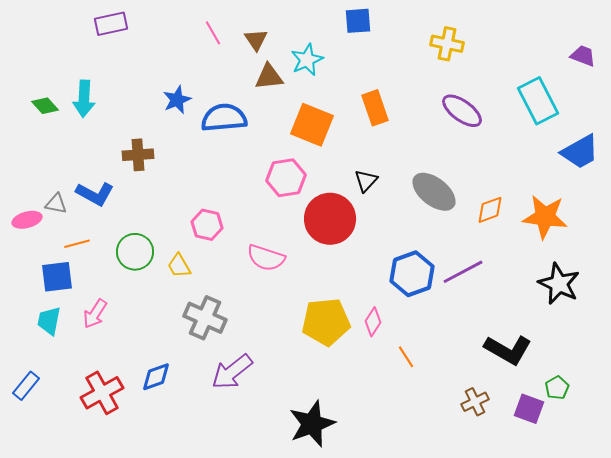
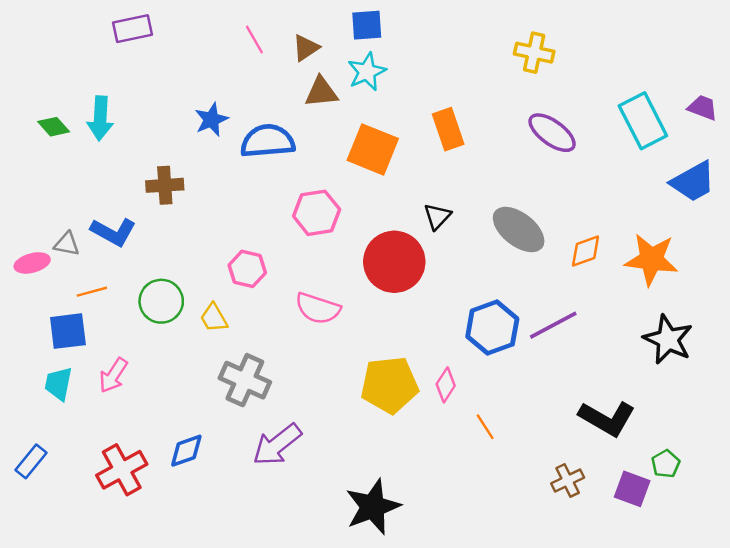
blue square: (358, 21) -> (367, 25), moved
brown triangle: (256, 40) -> (306, 48), turned 30
purple trapezoid: (583, 56) -> (703, 108), moved
pink hexagon: (286, 178) -> (317, 213), moved

